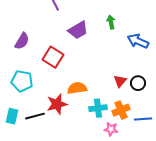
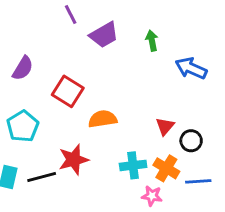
purple trapezoid: (78, 30) -> (104, 35), moved
cyan pentagon: (22, 81) -> (23, 126), turned 30
black circle: (138, 83) -> (191, 141), moved
orange semicircle: (77, 88) -> (103, 119), moved
orange cross: (121, 110) -> (166, 168), turned -36

